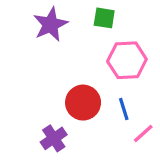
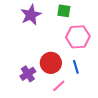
pink line: (143, 133) -> (59, 86), moved
purple cross: (54, 138) -> (28, 74), moved

